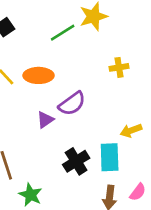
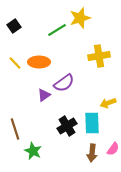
yellow cross: (119, 67) -> (99, 56), size x1.5

